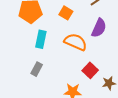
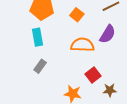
cyan rectangle: (41, 39) -> (37, 37), moved, turned -30
orange semicircle: (76, 42) -> (82, 45), turned -30

